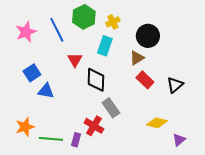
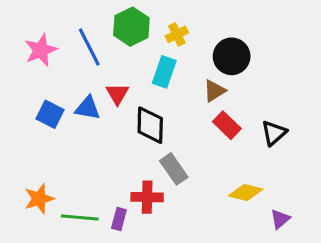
blue square: (32, 73) -> (50, 114), turned -30
blue triangle: (46, 91) -> (88, 108), moved
red cross: (94, 126) -> (147, 197), turned -30

